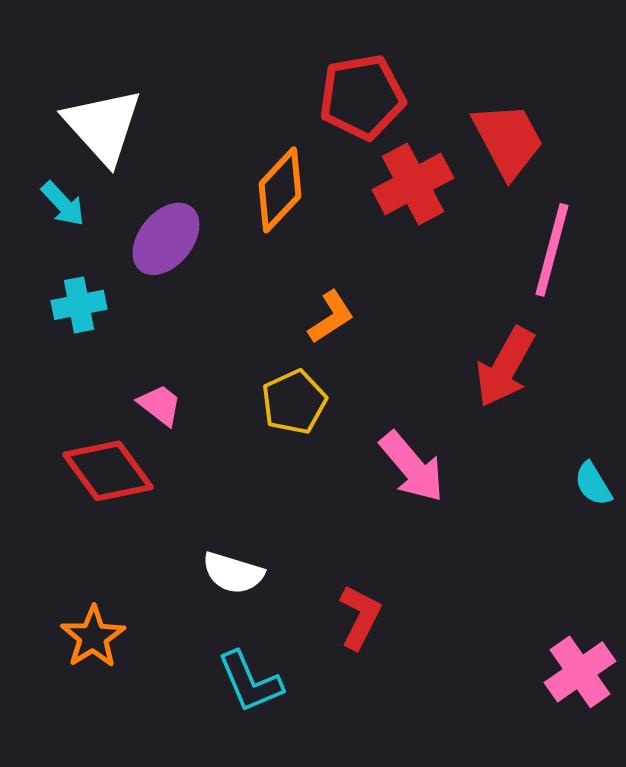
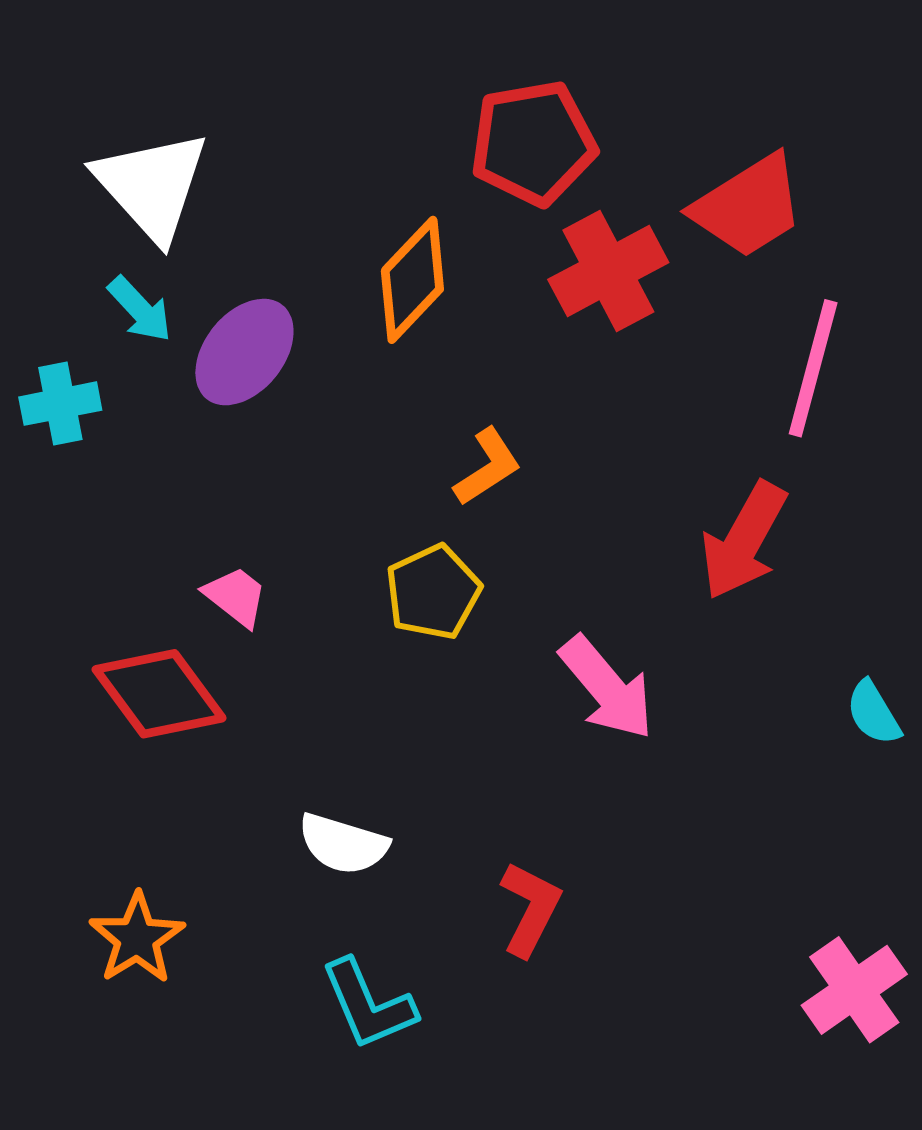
red trapezoid: (508, 140) -> (748, 206), turned 86
cyan arrow: (63, 204) -> (140, 309), moved
cyan cross: (79, 305) -> (60, 404), moved

